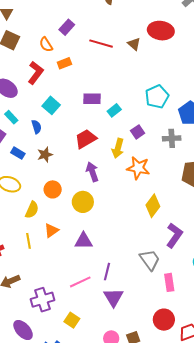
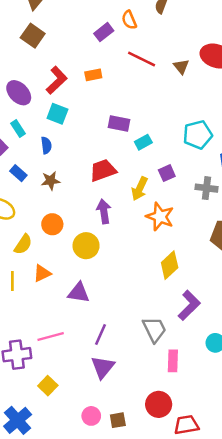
orange semicircle: (46, 45) -> (129, 20), moved
cyan square: (51, 105) -> (57, 114), moved, turned -30
pink line: (80, 282) -> (51, 337), moved

